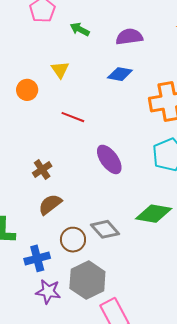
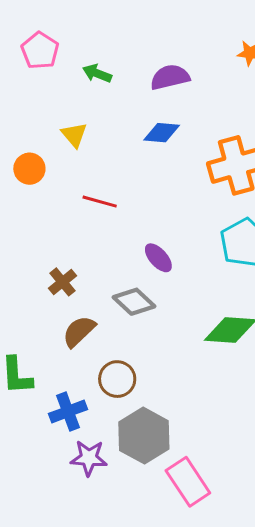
purple ellipse: (109, 159) -> (158, 258), size x0.7
gray diamond: (105, 229) -> (134, 302), moved

